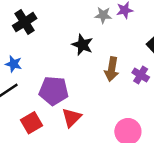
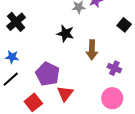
purple cross: (141, 75) -> (114, 68), moved
purple pentagon: (54, 91) -> (48, 74), turned 30

